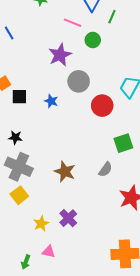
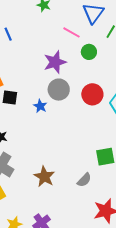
gray circle: (79, 81) -> (59, 90), moved
red circle: (102, 106) -> (92, 94), moved

